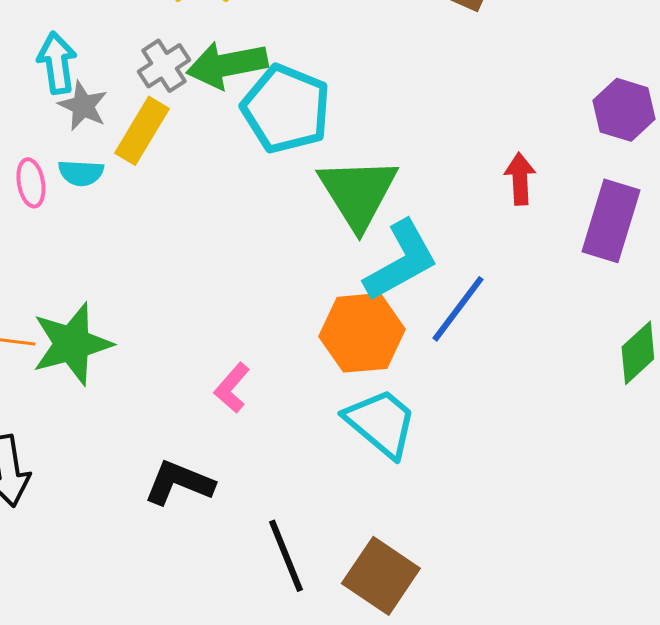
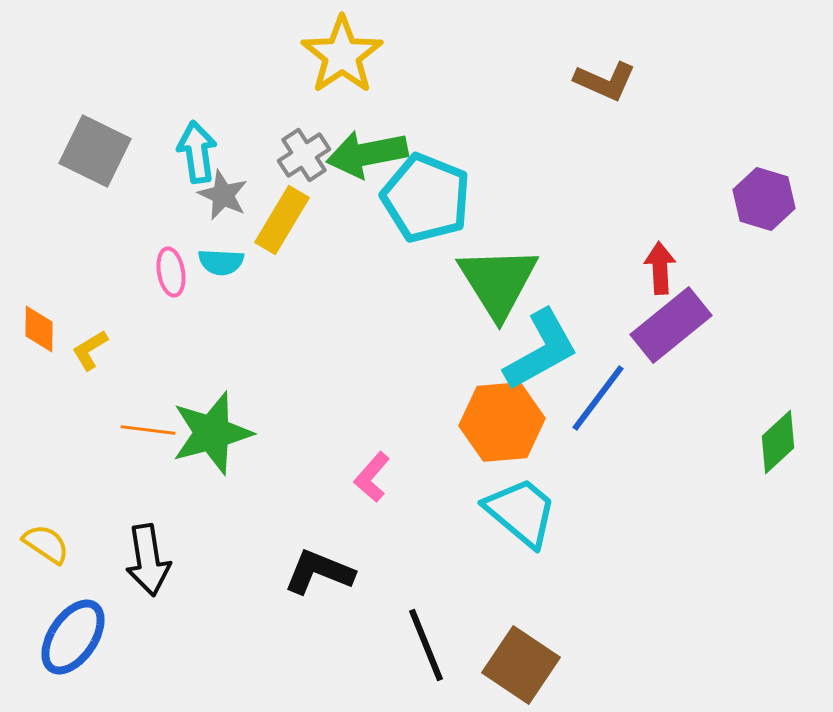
purple rectangle: (611, 221) -> (671, 325), moved, turned 34

